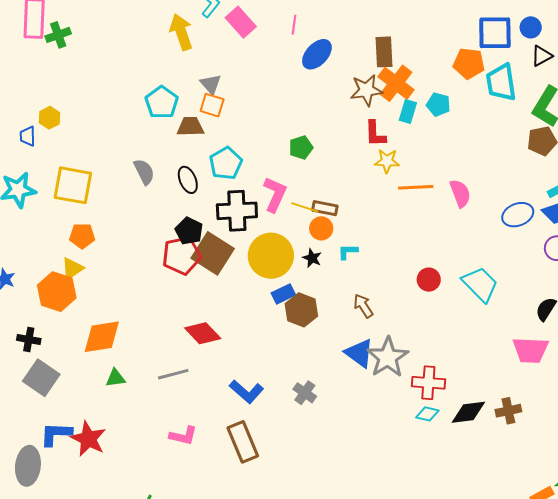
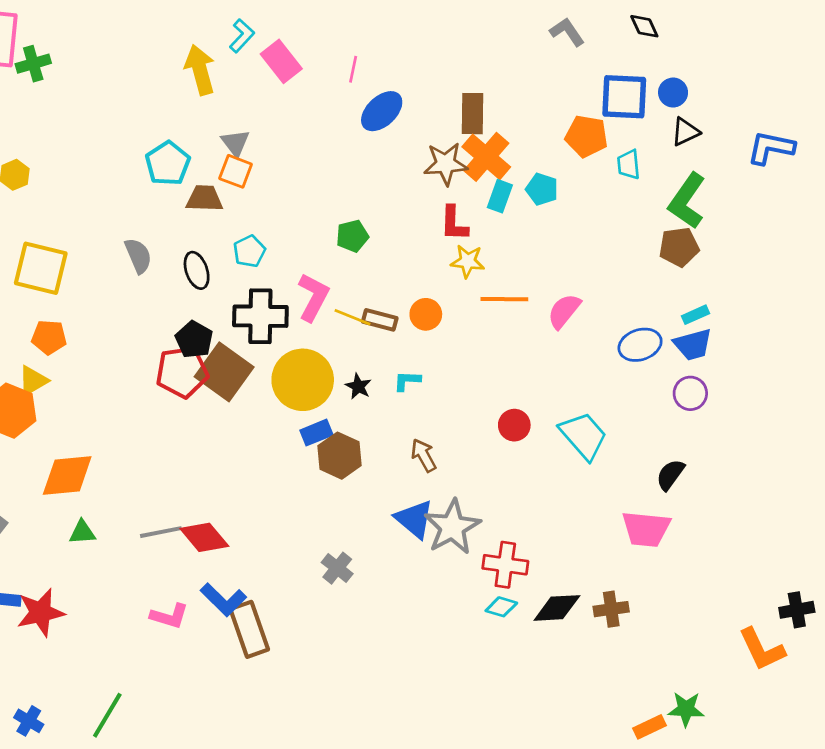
cyan trapezoid: (501, 82) -> (629, 165), size x0.6
cyan pentagon: (226, 163) -> (249, 251), size x0.7
pink semicircle: (460, 193) -> (564, 311), turned -124
orange circle: (321, 228) -> (426, 314), moved
red diamond: (203, 333) -> (204, 537), moved
blue L-shape: (247, 392) -> (223, 600), moved
red star: (88, 439) -> (41, 612), turned 30

